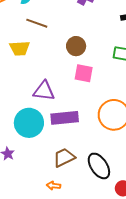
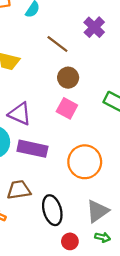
brown line: (37, 23) -> (57, 44), moved

